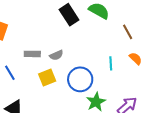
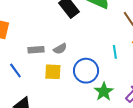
yellow square: (47, 77) -> (53, 72), turned 30

